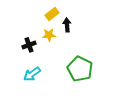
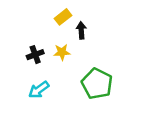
yellow star: (49, 35) -> (62, 52), moved

